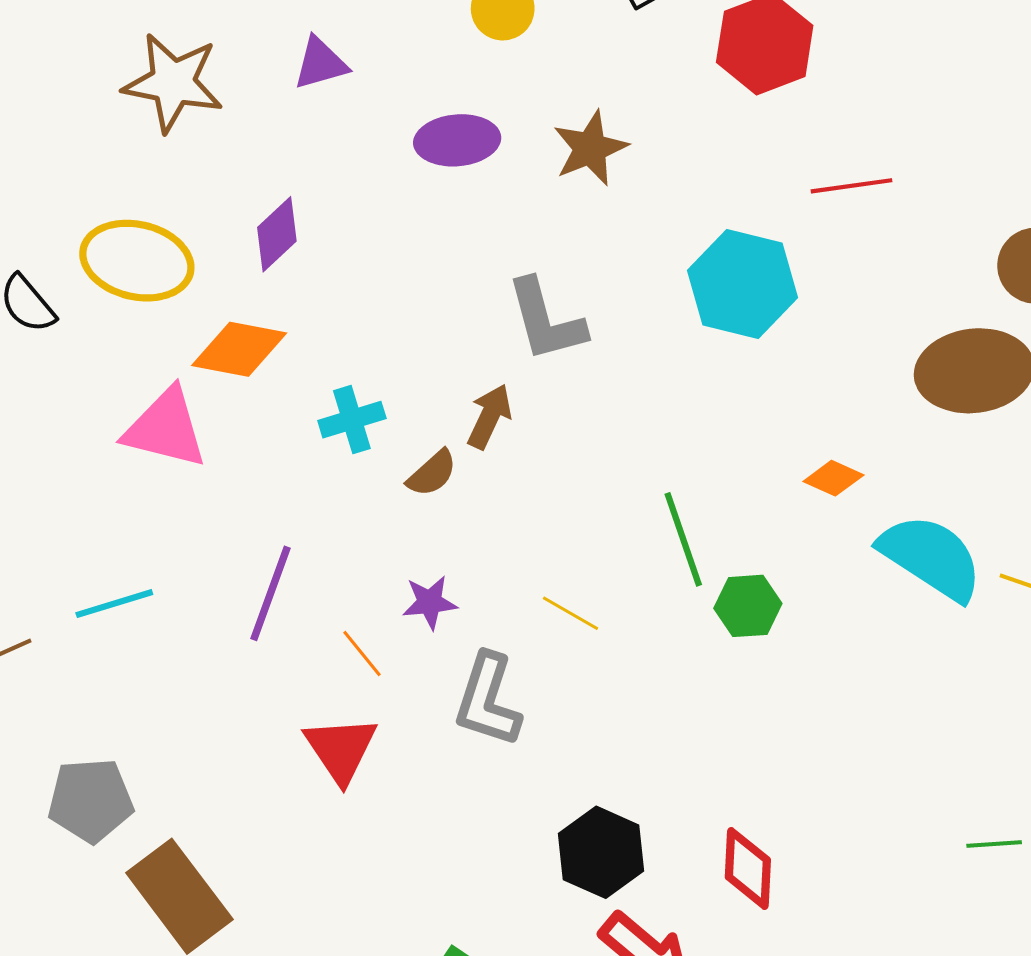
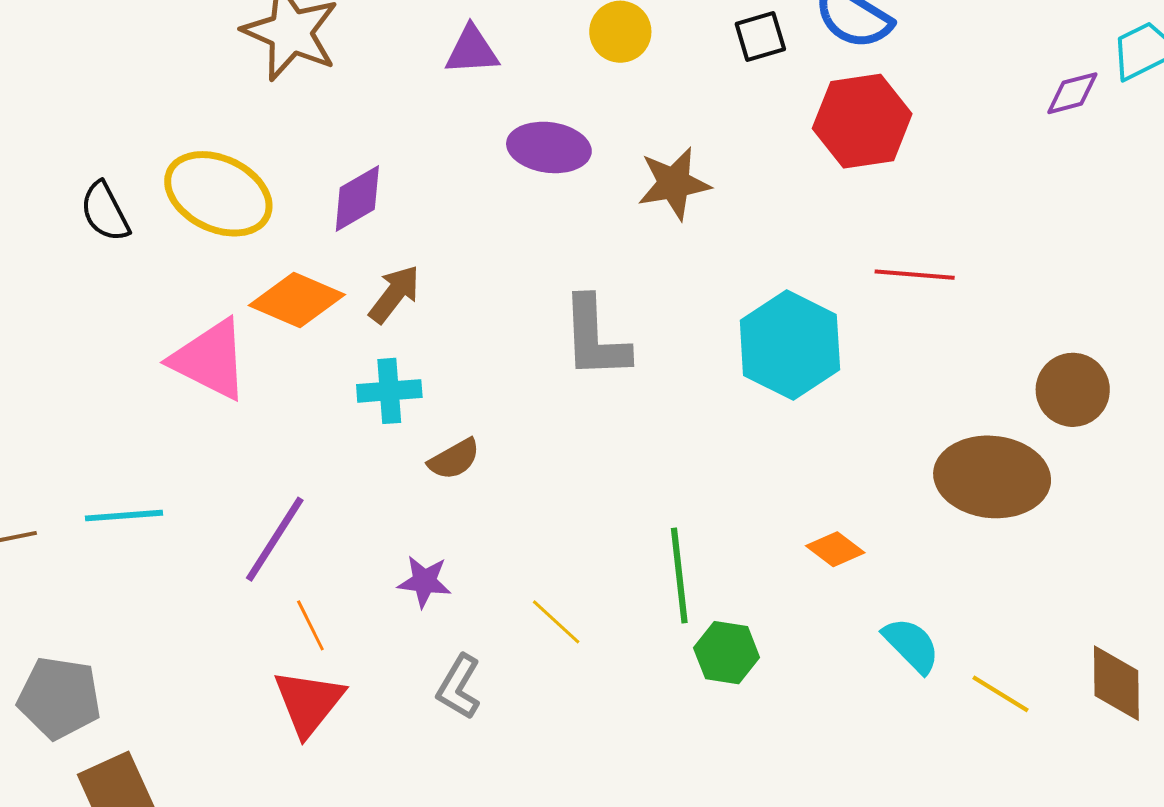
purple triangle: (320, 63) -> (472, 50), moved
brown arrow: (489, 416) -> (394, 294), moved
cyan semicircle: (931, 557) -> (911, 645), size x0.6
orange line: (362, 654) -> (310, 625), moved
gray L-shape: (488, 700) -> (459, 687), size x0.7

